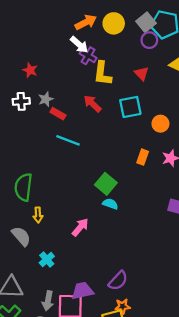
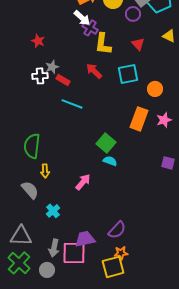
purple circle: (149, 40) -> (133, 14), moved
white cross: (21, 101) -> (40, 76), moved
orange rectangle: (143, 157) -> (139, 119), size x1.6

